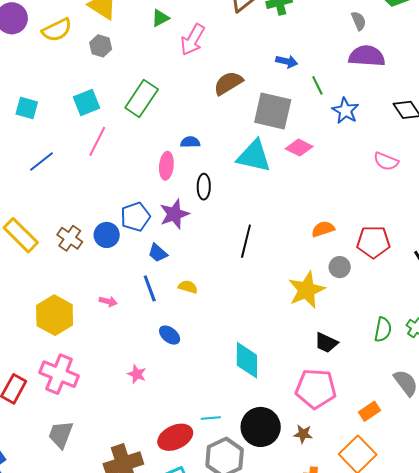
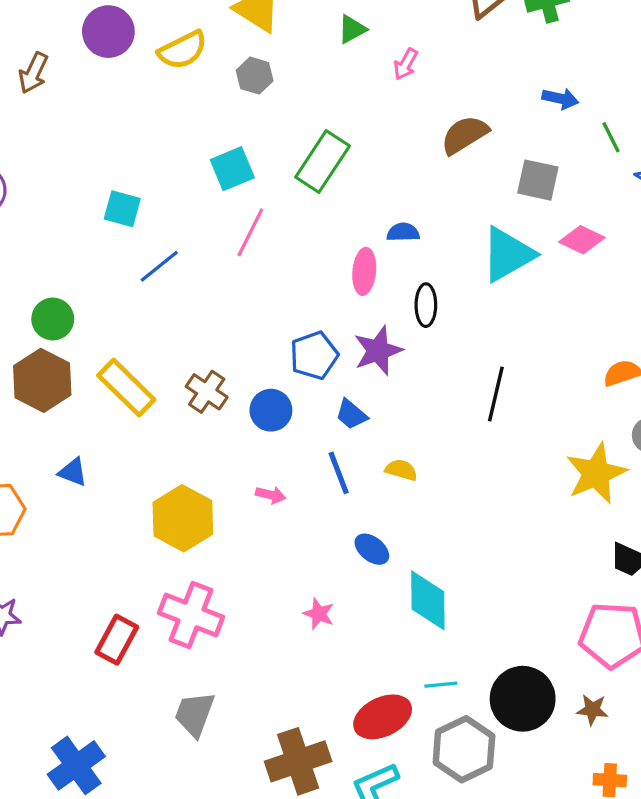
pink arrow: (193, 40) -> (406, 64), size x0.6
cyan square: (27, 108) -> (122, 209), moved
gray square: (273, 111) -> (538, 180), size x0.7
cyan triangle: (254, 156) -> (508, 254), turned -42
blue circle: (107, 235) -> (271, 410), moved
cyan diamond: (247, 360) -> (428, 600), moved

